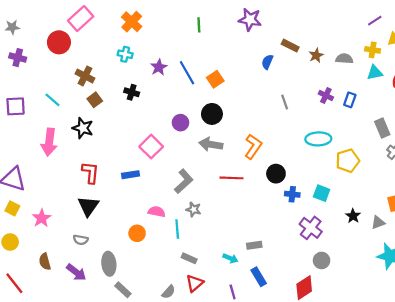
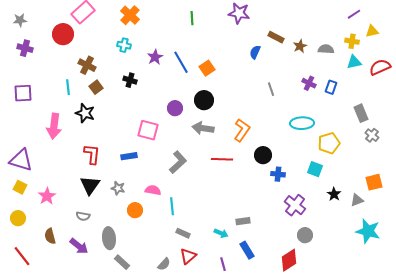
cyan line: (52, 100) -> (68, 87), moved, turned 42
pink square: (151, 147) -> (148, 130), turned -30
cyan square: (322, 193) -> (315, 169), moved
gray star: (193, 209) -> (118, 188), moved

